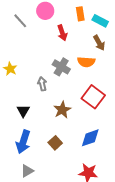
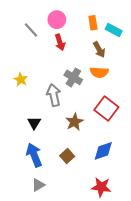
red arrow: (62, 33) -> (60, 42), moved
brown arrow: (99, 43) -> (99, 50), moved
gray arrow: (42, 84) -> (54, 95), size x1.5
blue arrow: (23, 142) -> (34, 155), turned 140

